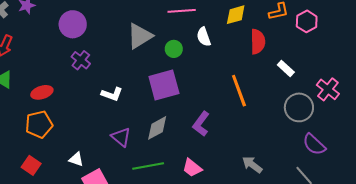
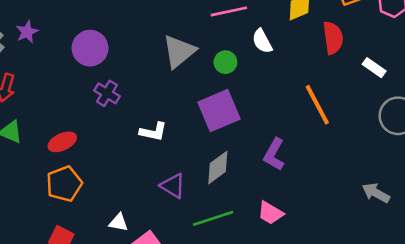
gray arrow: (252, 165) -> (376, 193), moved

